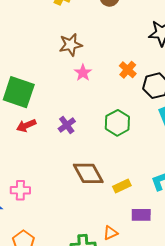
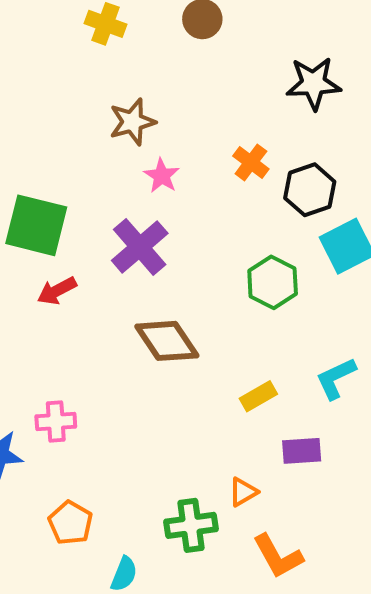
green hexagon: (117, 123) -> (273, 282), moved
purple cross: (67, 125) -> (140, 247), moved, size x1.6
brown diamond: (88, 173) -> (167, 341), moved

